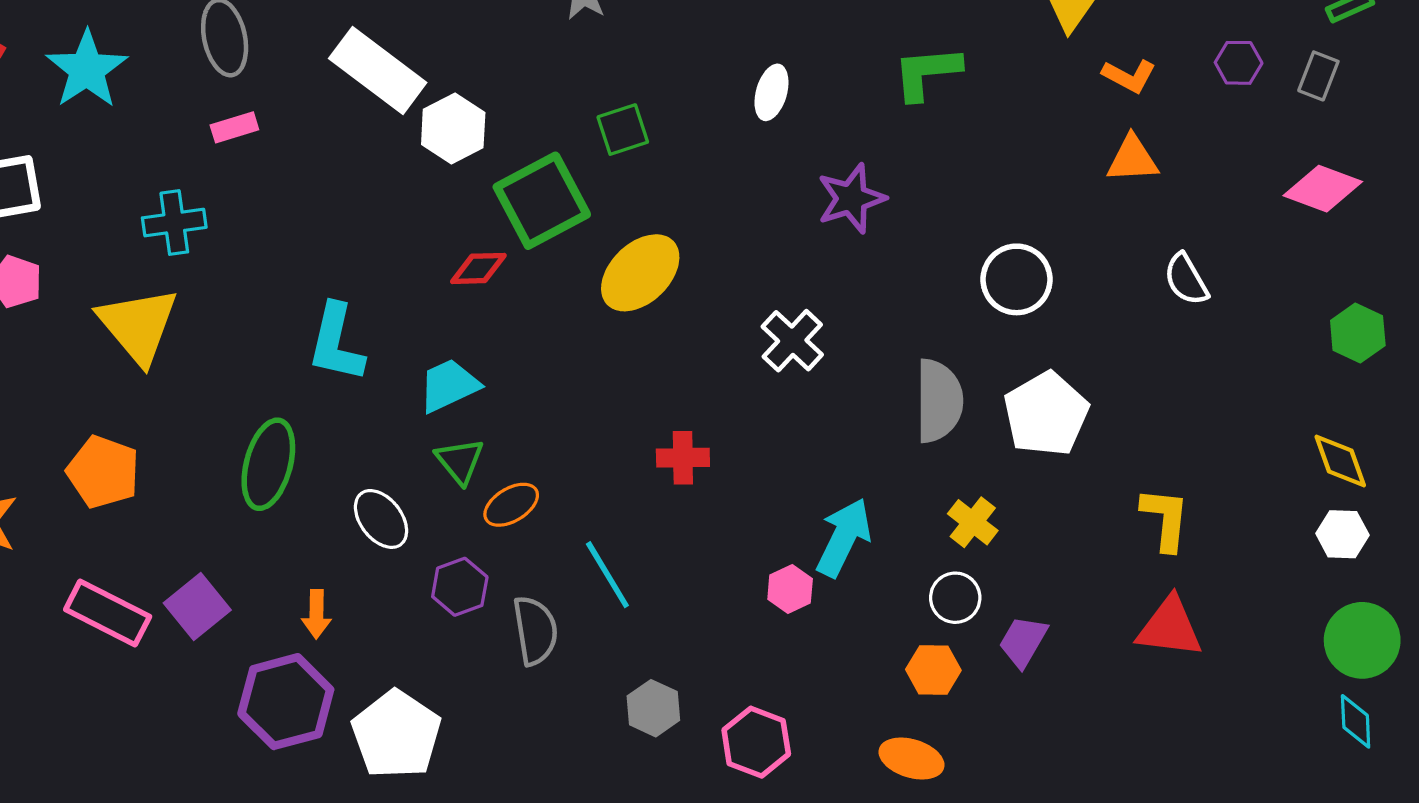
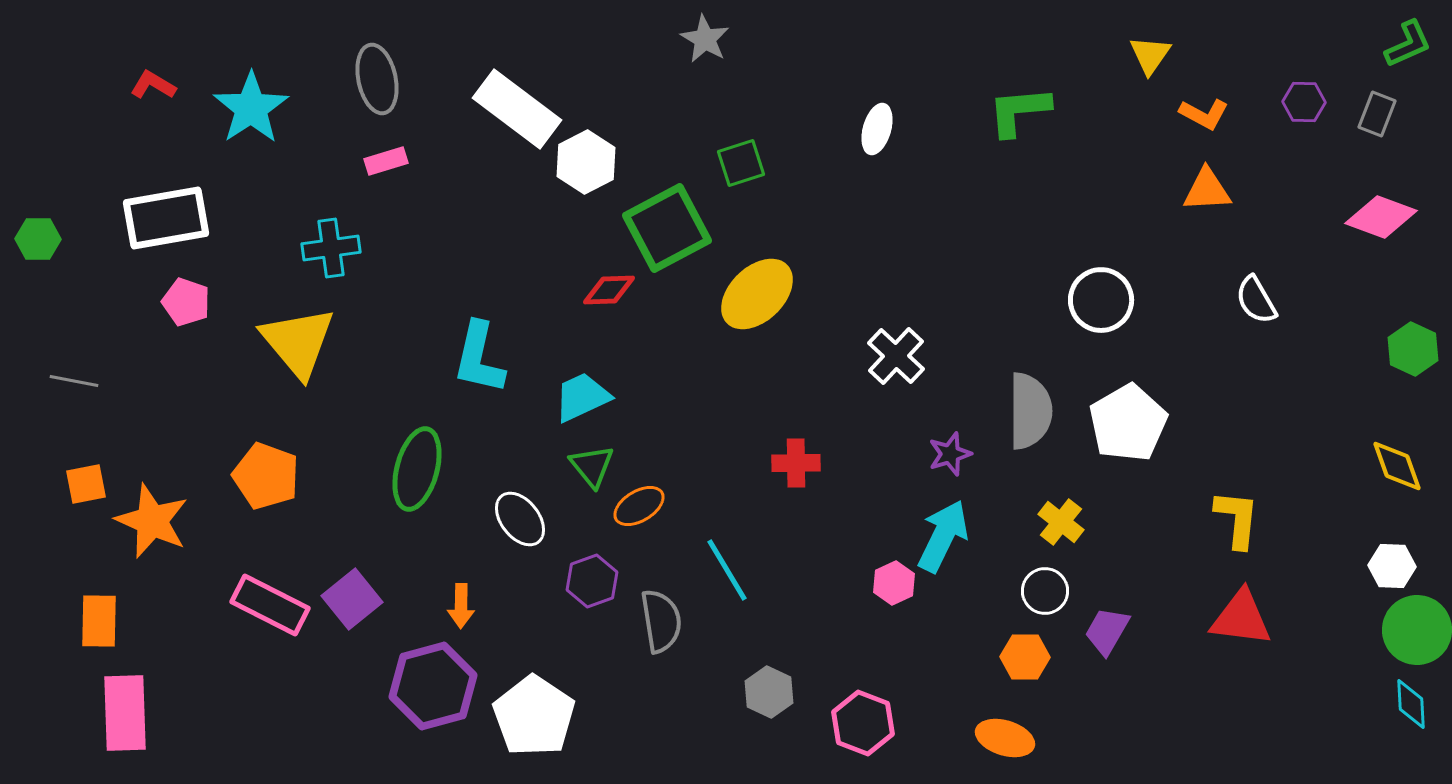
purple star: (851, 198) -> (950, 454), moved, size x0.7
white hexagon: (1342, 534) -> (1392, 566), moved

